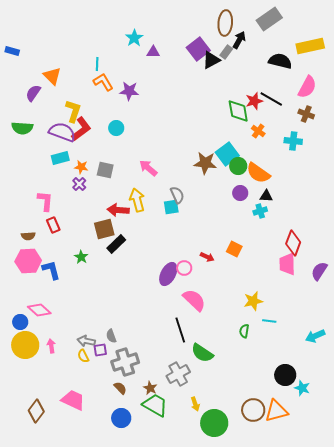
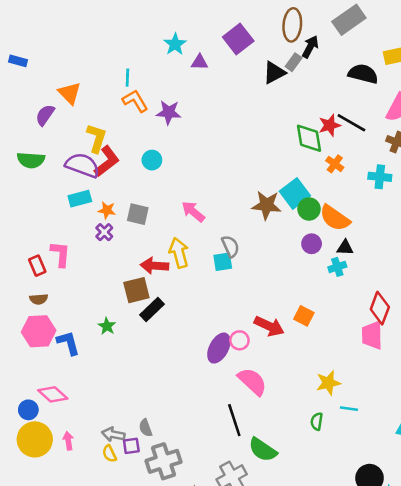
purple square: (198, 49) -> (238, 39), moved
red rectangle: (53, 225) -> (37, 266), moved
red arrow: (207, 257) -> (269, 326), size x1.6

